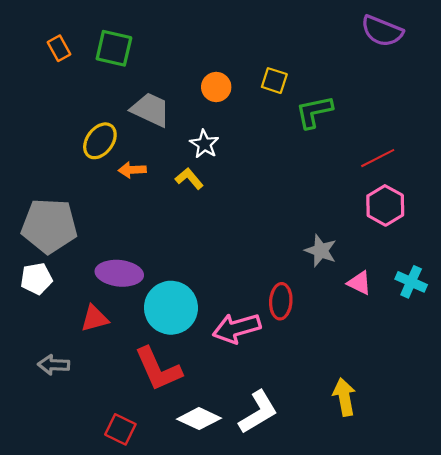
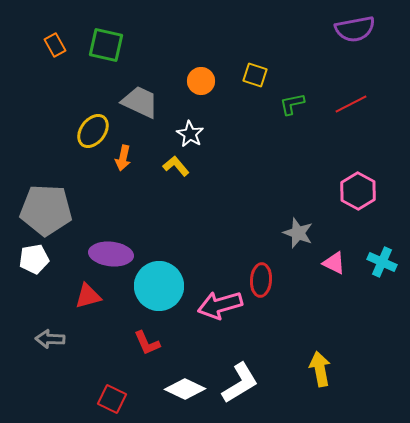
purple semicircle: (382, 31) -> (355, 29), turned -33
green L-shape: (314, 112) -> (292, 104), size x0.7
red line: (378, 158) -> (351, 104), moved
orange arrow: (132, 170) -> (123, 158), turned -75
red L-shape: (158, 369) -> (147, 343), size x0.6

